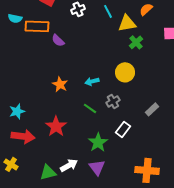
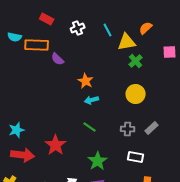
yellow circle: (125, 72) -> (136, 94), moved
orange star: (60, 84) -> (86, 81), moved
gray cross: (113, 101) -> (128, 129), moved, turned 32
white rectangle: (123, 129) -> (136, 157), moved, turned 63

